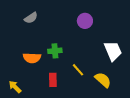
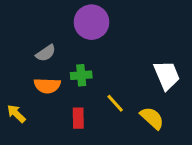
gray semicircle: (31, 18) -> (46, 53), moved
purple circle: (85, 21) -> (91, 22), moved, size x1.5
yellow arrow: (15, 87) -> (16, 114), moved

